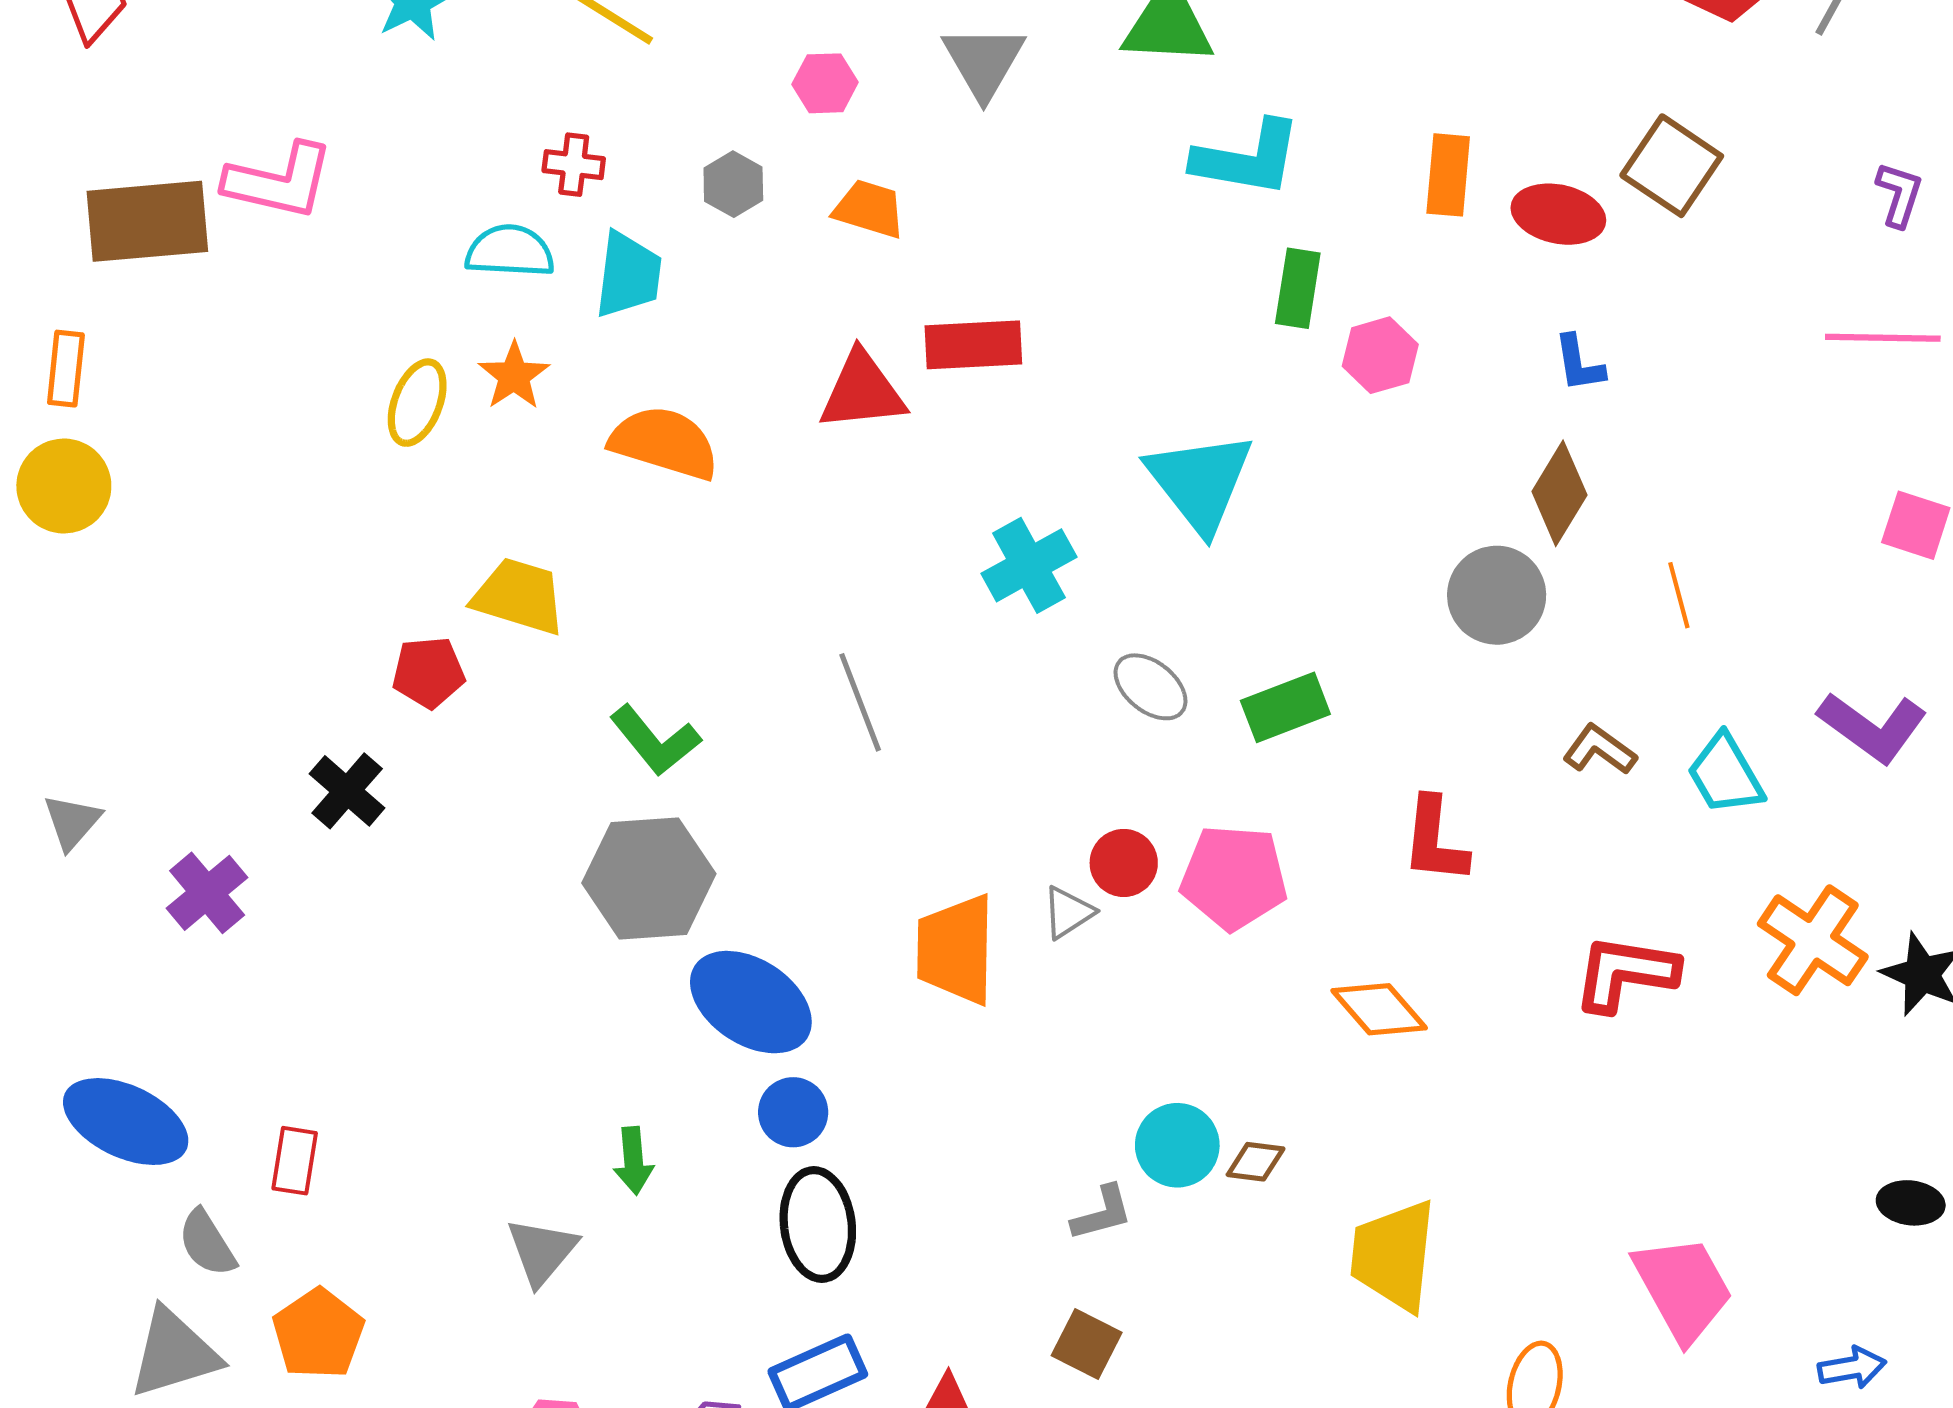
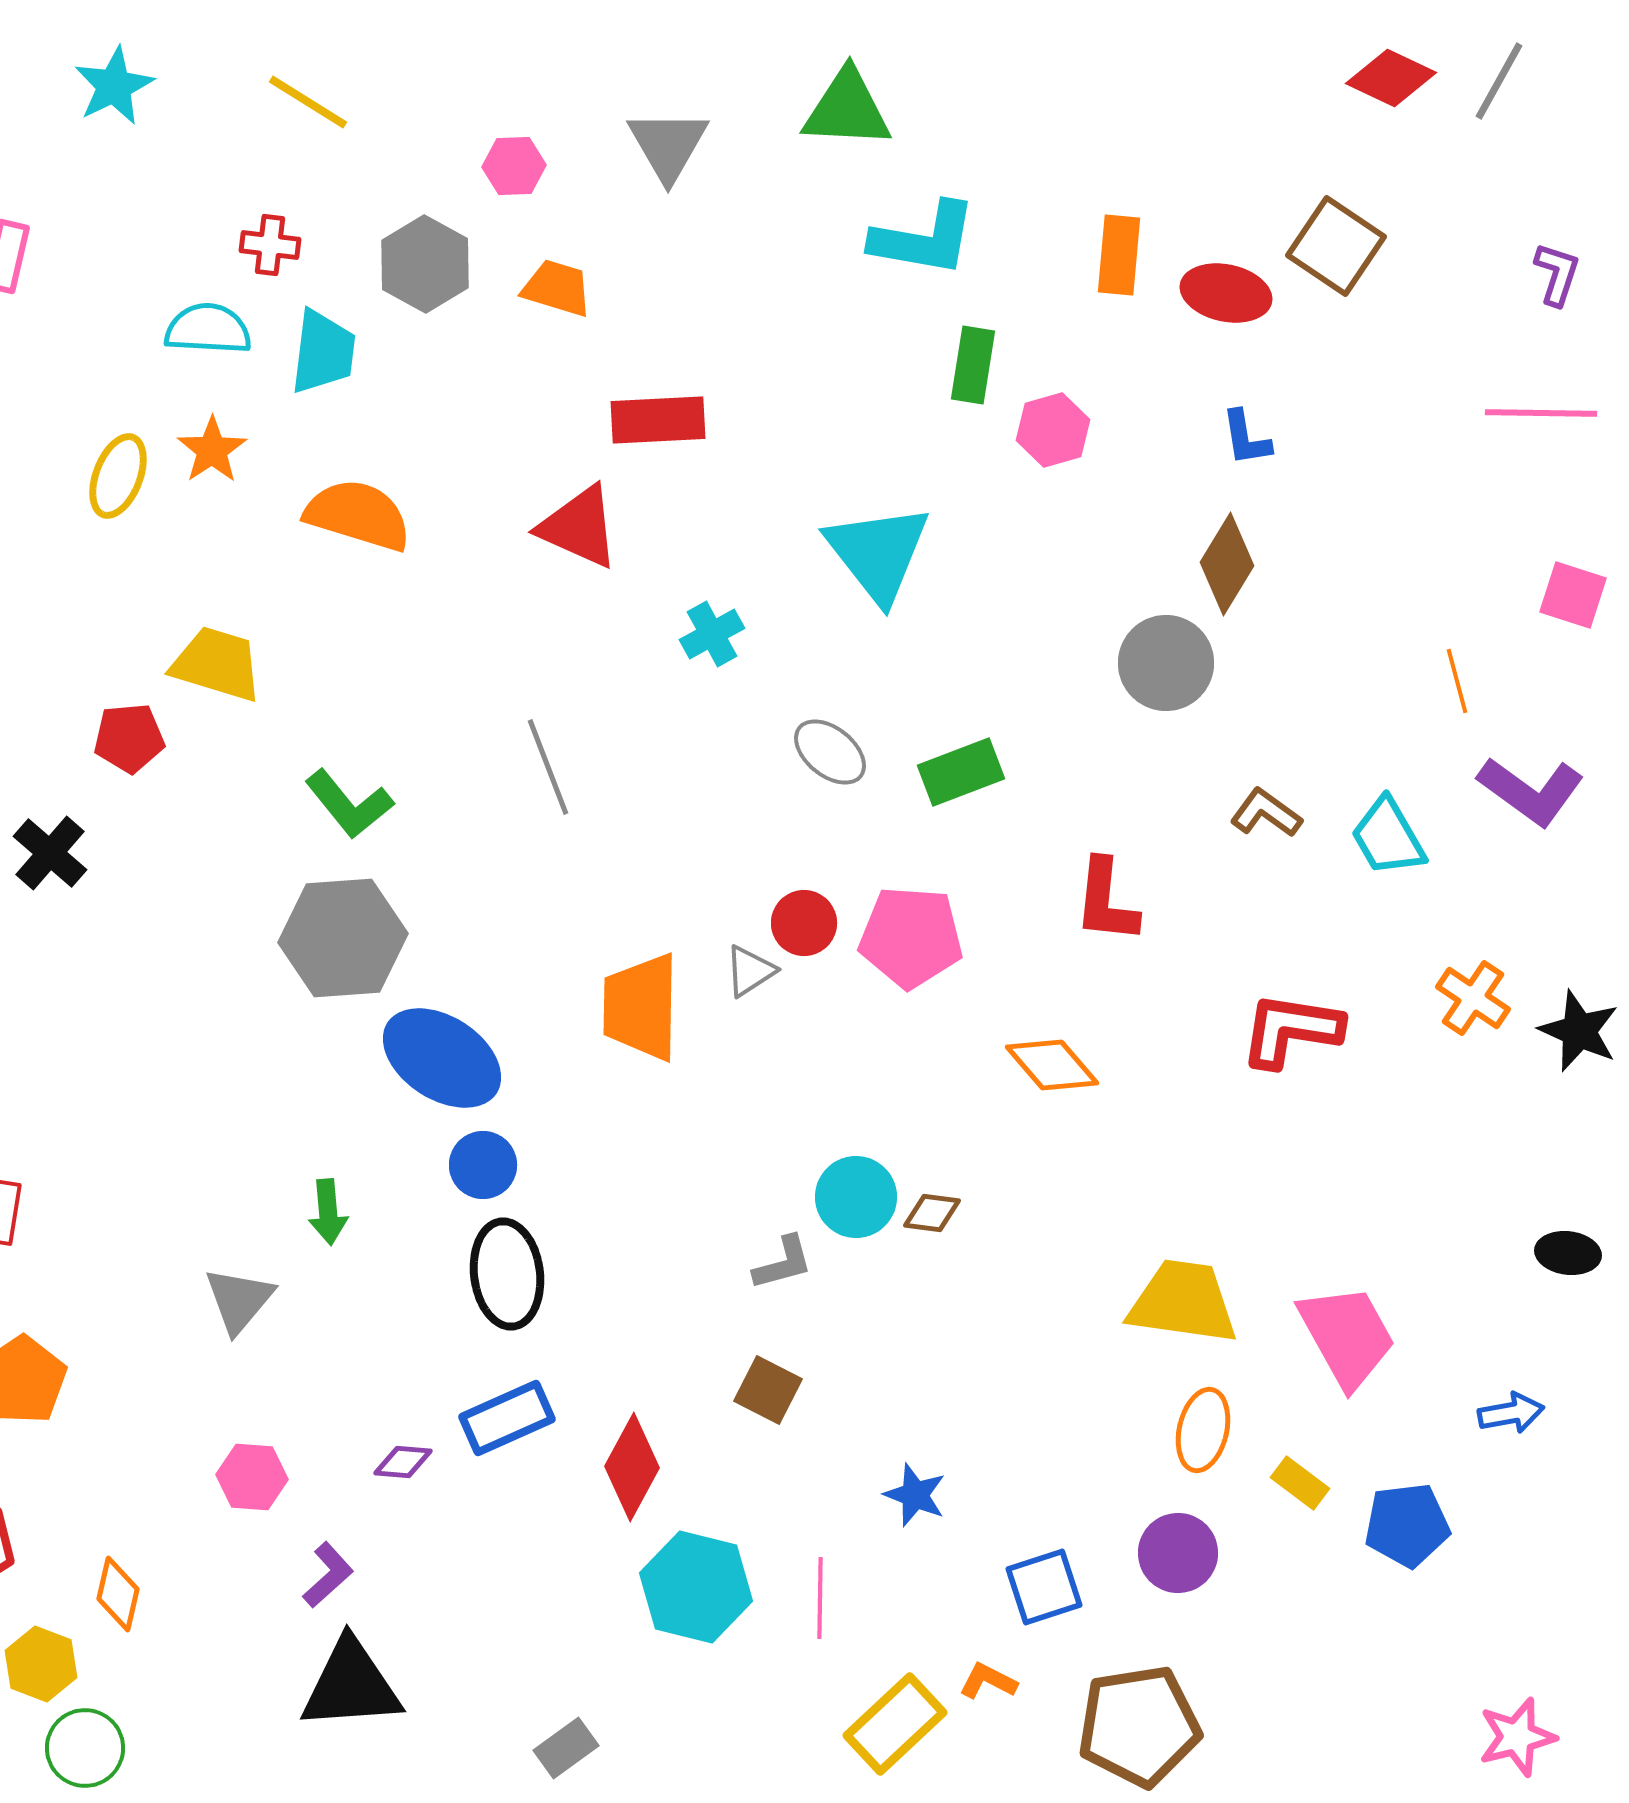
gray hexagon: (733, 184) -> (425, 264), size x1.5
red triangle: (862, 391) -> (579, 527), moved, turned 30
cyan cross: (1029, 565) -> (712, 634), size x0.7
orange line: (1679, 595) -> (1457, 681), moved
orange cross: (1813, 940) -> (1473, 998), size x0.7
yellow trapezoid: (1394, 1255) -> (1183, 1302), moved, turned 92

